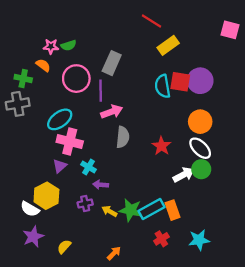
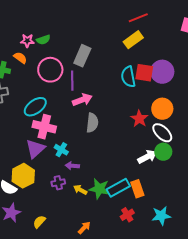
red line: (151, 21) -> (138, 18), moved, turned -54
red star: (161, 146) -> (139, 119), moved
purple triangle: (60, 166) -> (35, 149), size x1.5

